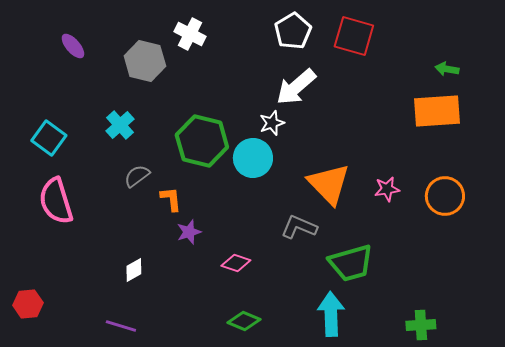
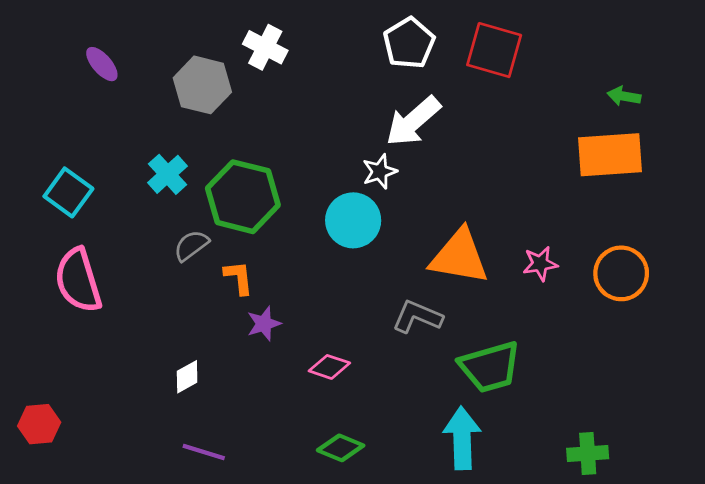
green hexagon: (202, 141) -> (243, 197), moved
orange triangle: (329, 184) -> (459, 257), turned -36
purple line: (121, 326) -> (204, 452), moved

